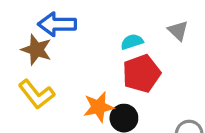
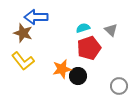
gray triangle: (178, 31) -> (111, 30), moved

